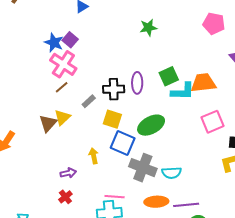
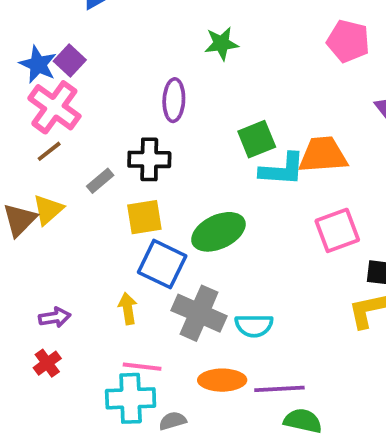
purple ellipse: (137, 83) -> (174, 100), moved
yellow square: (112, 119) -> (144, 217), turned -30
yellow arrow: (94, 156) -> (128, 309), moved

